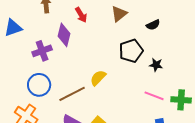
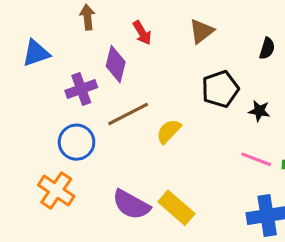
black semicircle: (153, 25) -> (267, 48), moved, turned -48
brown line: (72, 94) -> (128, 114), moved

